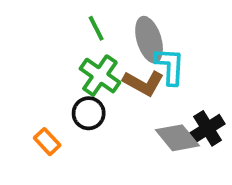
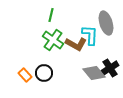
green line: (96, 28) -> (51, 15), turned 40
gray ellipse: (149, 40) -> (106, 23), moved
black circle: (89, 113) -> (44, 73), moved

